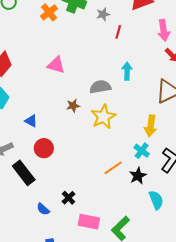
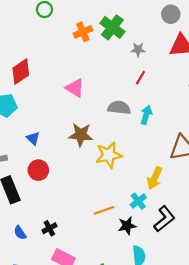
red line: (118, 32) -> (140, 78), moved
gray semicircle: (100, 87) -> (119, 108), moved
brown star: (73, 106) -> (81, 135), size x1.6

